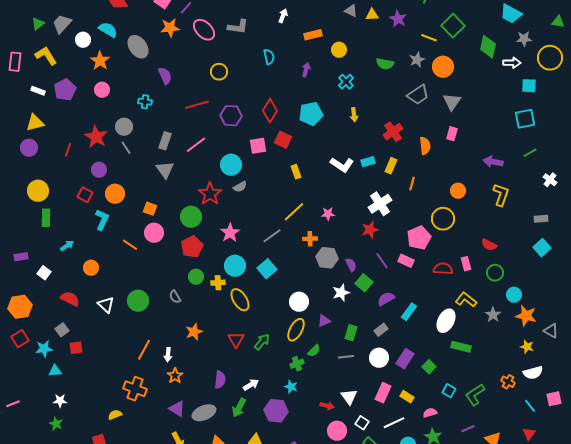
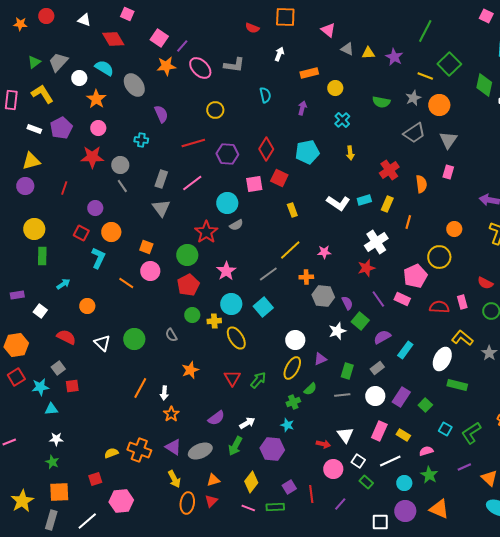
red star: (96, 137) -> (92, 157), moved, turned -30
purple semicircle: (220, 380) -> (216, 418), turned 48
orange cross: (135, 389) -> (139, 450), moved

